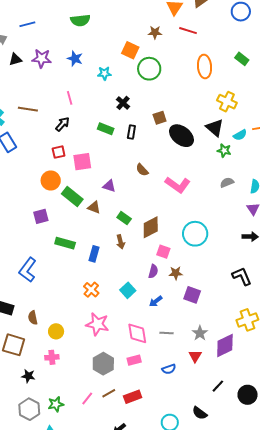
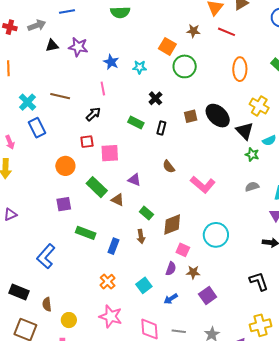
blue star: (75, 59) -> (111, 62), moved
black ellipse: (181, 136) -> (218, 116), moved
orange circle: (51, 180) -> (65, 166), moved
purple square: (192, 295) -> (208, 295), turned 30

